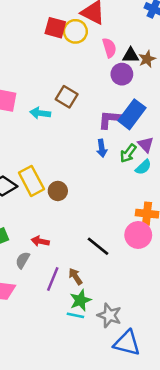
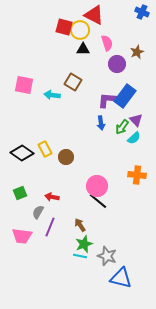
black triangle: (131, 55) -> (83, 49), moved
yellow rectangle: (31, 181) -> (45, 149), size x0.7
pink circle: (138, 235) -> (97, 186), moved
purple line: (53, 279) -> (50, 227), moved

